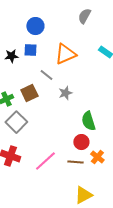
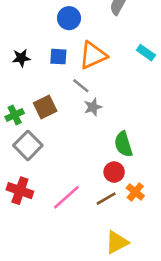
blue circle: (35, 26) -> (69, 18), moved
blue square: (30, 50) -> (58, 57), moved
gray line: (46, 75) -> (81, 86), moved
brown line: (75, 162) -> (106, 199), turned -35

